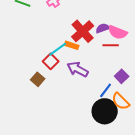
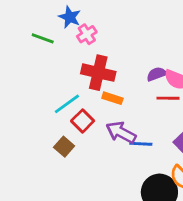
red cross: (83, 31) -> (98, 73), moved, turned -35
cyan line: (58, 49) -> (67, 104), moved
blue line: (106, 90) -> (141, 144), moved, turned 56

